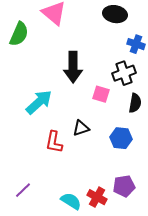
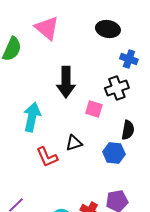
cyan arrow: (39, 102) -> (32, 117), turned -36
black semicircle: (135, 103) -> (128, 130), moved
red L-shape: (54, 142) -> (47, 157), turned -35

